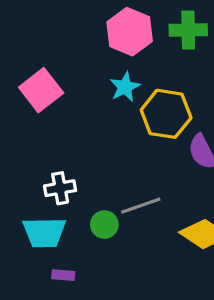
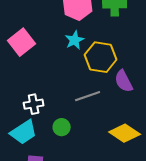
gray line: (141, 206) -> (88, 96), moved
cyan trapezoid: (44, 232) -> (24, 132), turned -32

